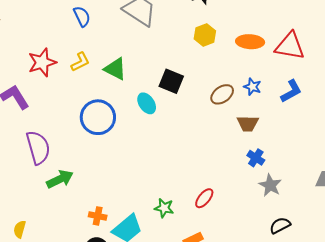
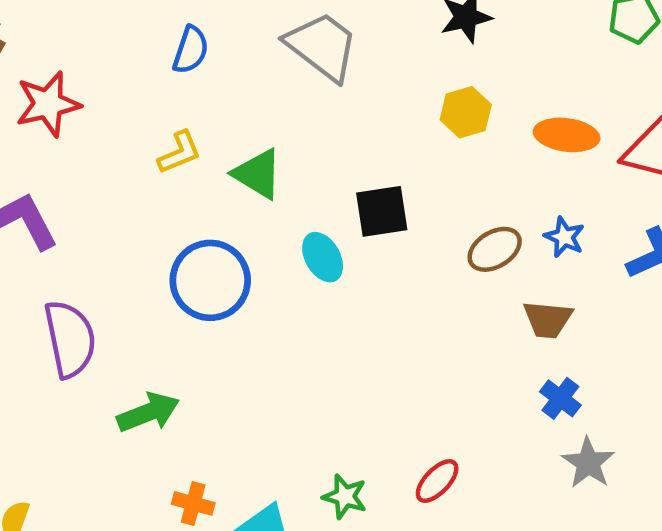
blue semicircle: (82, 16) -> (191, 50), turned 40
red star: (42, 62) -> (48, 104), moved
black square: (171, 81) -> (382, 211), turned -35
green arrow: (60, 179) -> (148, 412), moved

